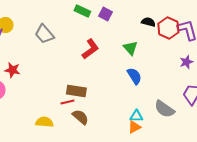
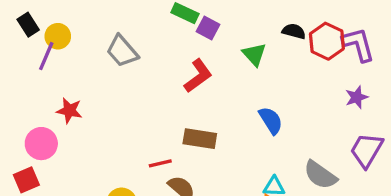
purple square: (105, 14) -> (208, 28), moved
green triangle: (130, 48) -> (254, 54), moved
brown rectangle: (76, 91) -> (200, 139), moved

